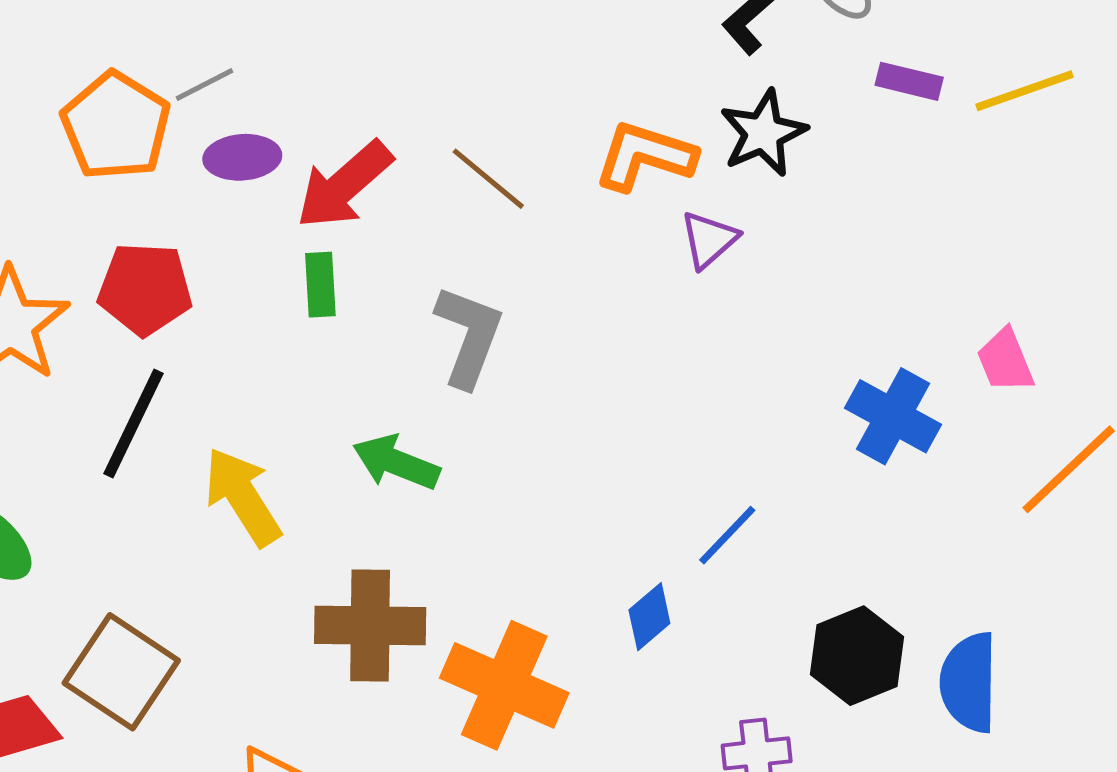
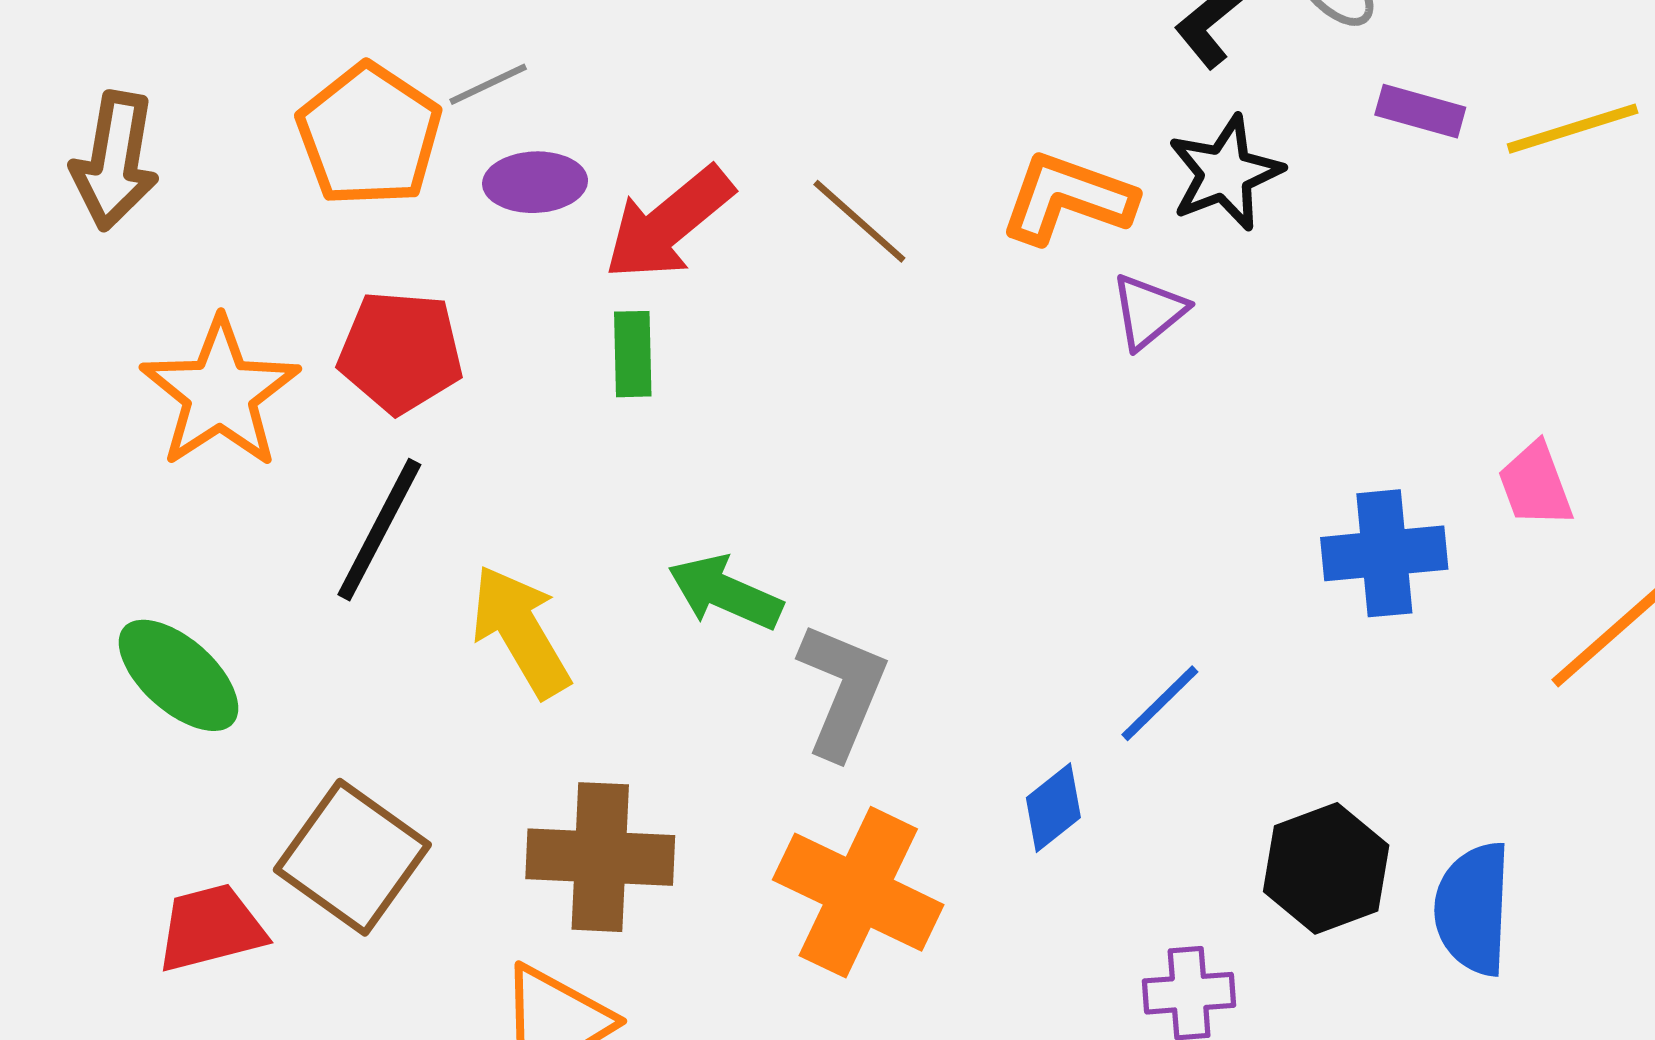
gray L-shape: (469, 336) -> (842, 690), moved
blue cross: (893, 416) -> (1384, 553), turned -36
brown cross: (370, 625) -> (600, 857), moved

